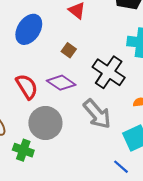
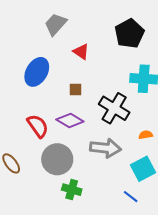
brown square: (69, 50) -> (75, 90), turned -32
gray arrow: (97, 114) -> (105, 148), turned -40
green cross: (23, 150) -> (72, 190), moved

